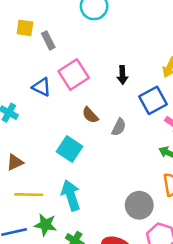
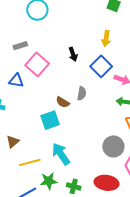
gray rectangle: (48, 40) -> (20, 46), moved, turned -64
brown semicircle: (90, 115) -> (63, 102), moved
cyan square: (70, 149) -> (50, 120), turned -36

